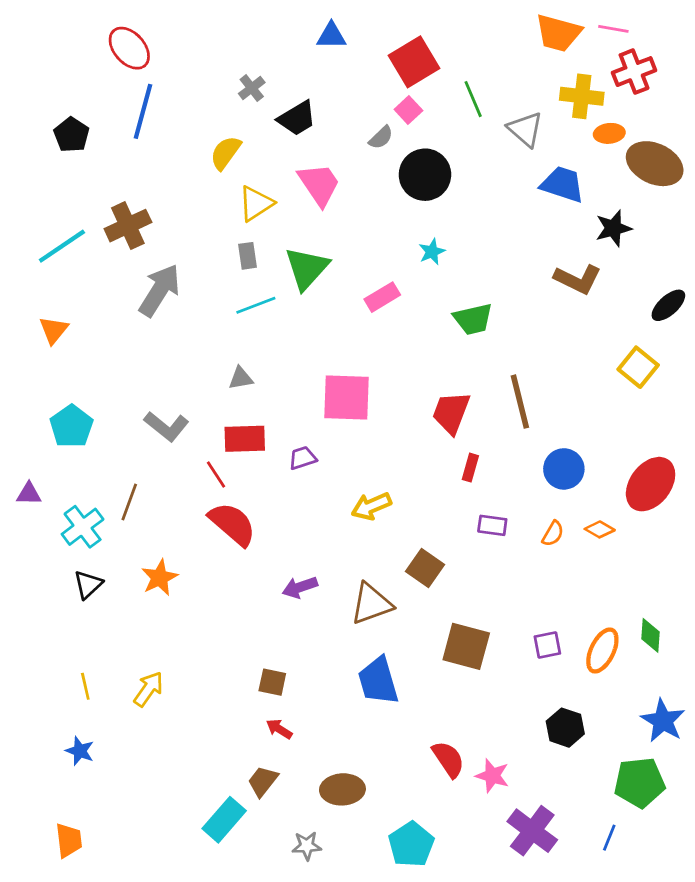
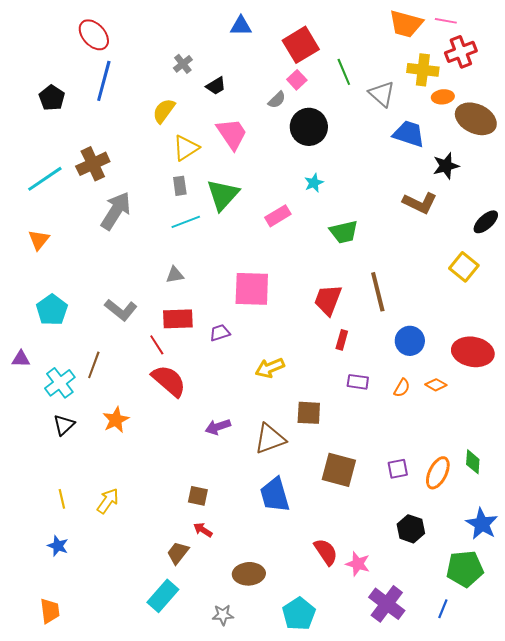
black trapezoid: (297, 118) -> (216, 86), size x0.7
red ellipse: (651, 484) -> (473, 352), turned 63
brown square: (425, 568) -> (309, 413), turned -32
brown trapezoid: (263, 781) -> (178, 553), moved

